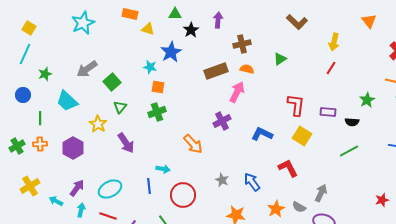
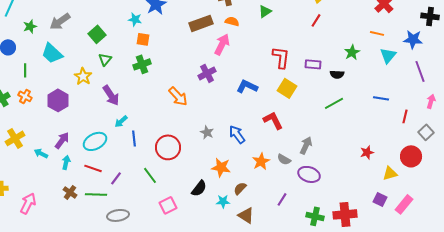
gray arrow: (87, 69) -> (60, 21), moved
orange cross: (40, 144) -> (25, 96), turned 32
cyan arrow: (163, 169) -> (121, 121), moved, turned 128

